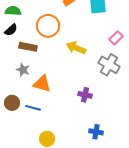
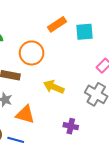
yellow arrow: (76, 48) -> (54, 87), moved

